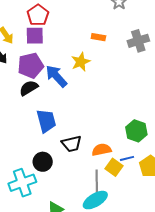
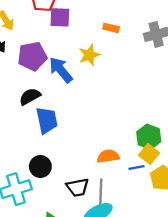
purple square: (35, 36) -> (60, 17), moved
black semicircle: (29, 88) -> (30, 97), moved
black trapezoid: (71, 144) -> (78, 187), moved
yellow square: (114, 167) -> (149, 154), moved

